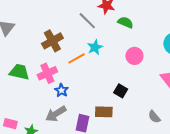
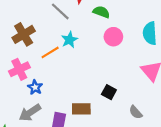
pink circle: (134, 56) -> (113, 37), moved
black square: (121, 91) -> (109, 92), moved

